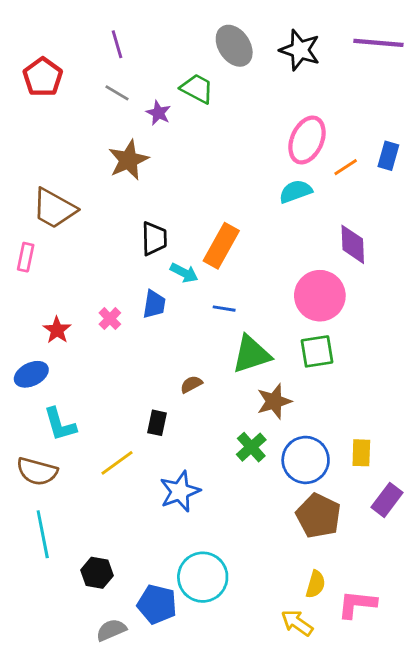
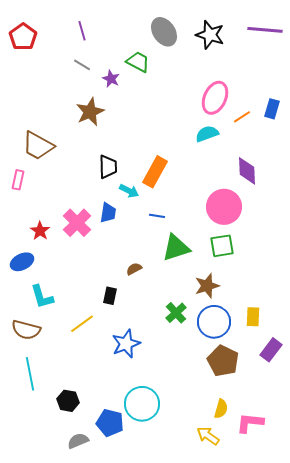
red pentagon: (43, 77) -> (23, 37), moved
pink cross: (110, 319) -> (77, 223), size x1.8
brown star: (274, 401) -> (207, 286), moved

